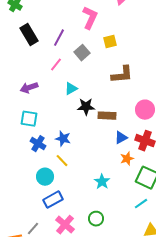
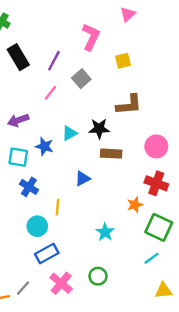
yellow square: (110, 42) -> (123, 61), moved
cyan triangle: (71, 89) -> (69, 133), moved
black star: (86, 107) -> (99, 129), moved
blue triangle: (121, 138) -> (83, 179), moved
blue star: (63, 139) -> (44, 146), moved
yellow line: (62, 161) -> (58, 207), turned 48

